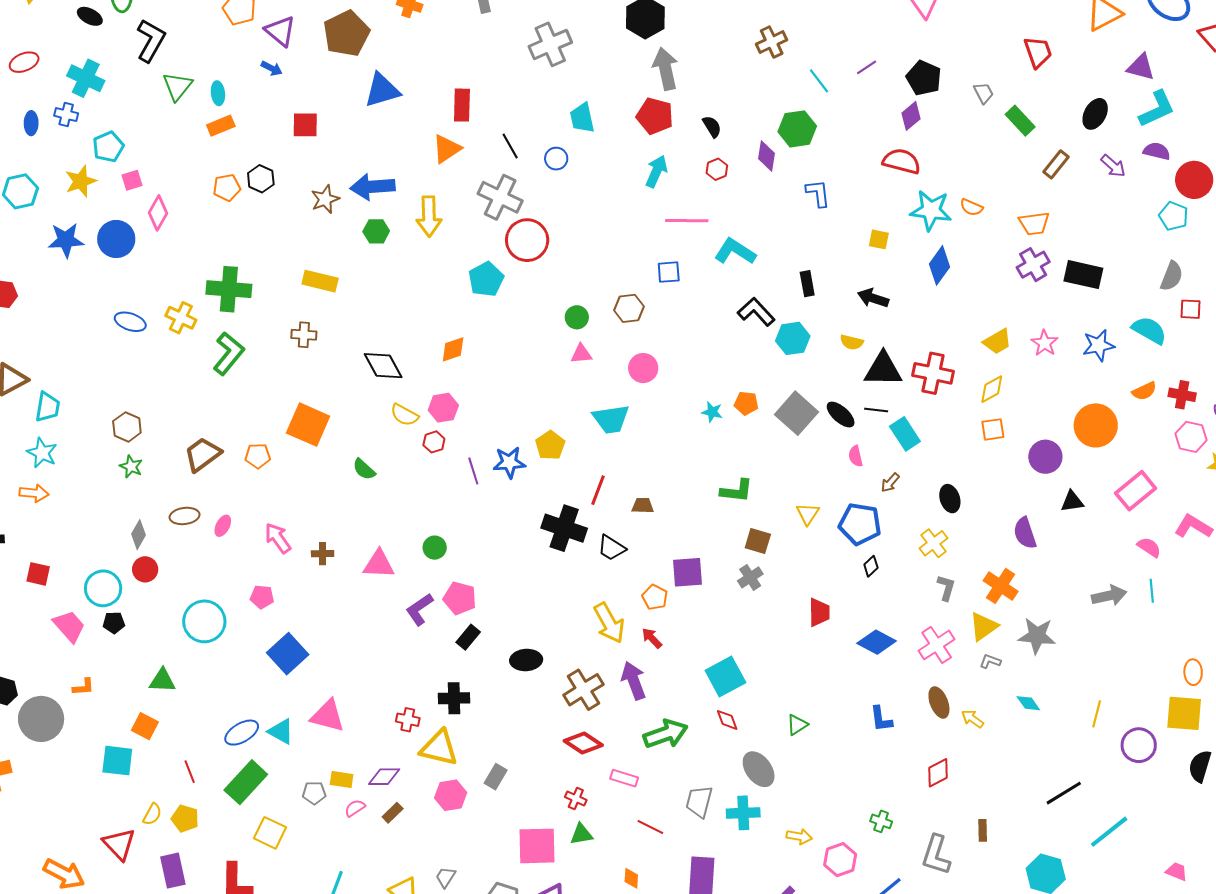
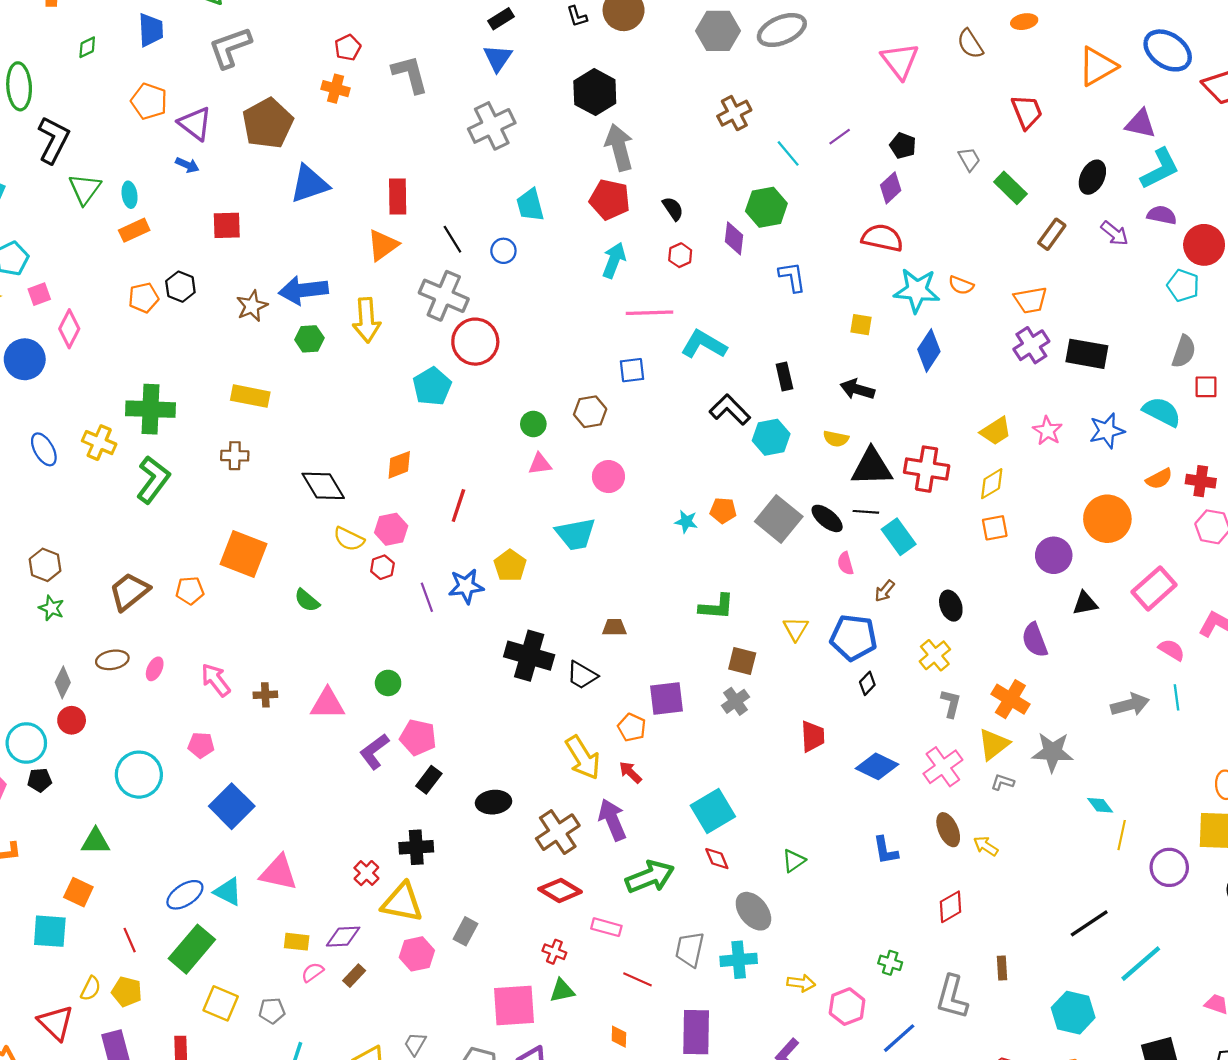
black pentagon: (924, 78) -> (903, 146), size x0.7
blue ellipse: (130, 322) -> (44, 449), turned 44
red line: (598, 490) -> (458, 506), moved
cyan diamond: (1028, 703) -> (1100, 805), moved
red cross: (408, 720) -> (366, 873), turned 35
gray pentagon: (314, 793) -> (272, 1011), moved

